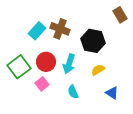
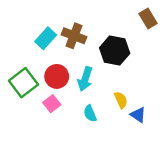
yellow semicircle: (98, 70) -> (121, 100), moved, turned 96

